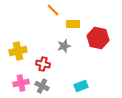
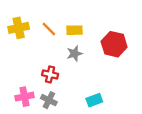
orange line: (53, 10) -> (49, 29), moved
yellow rectangle: (73, 24) -> (74, 30), moved
yellow cross: (18, 51) -> (19, 28), moved

